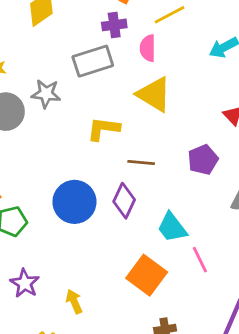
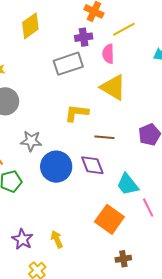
gray star: (46, 94) -> (31, 141), moved
purple diamond: (124, 201) -> (92, 165), turned -45
purple star: (25, 283) -> (22, 239), moved

